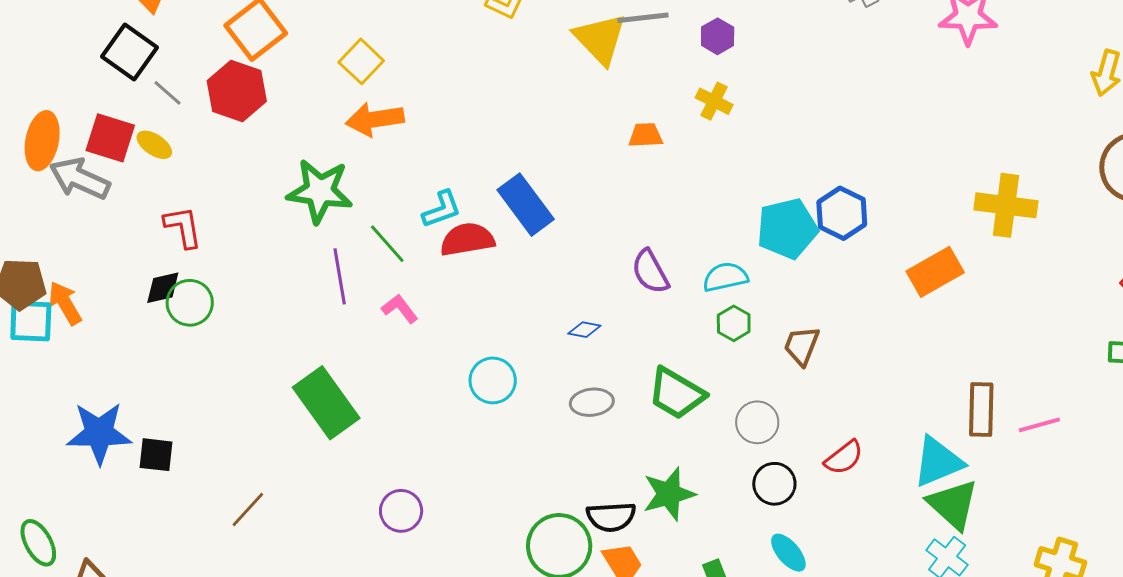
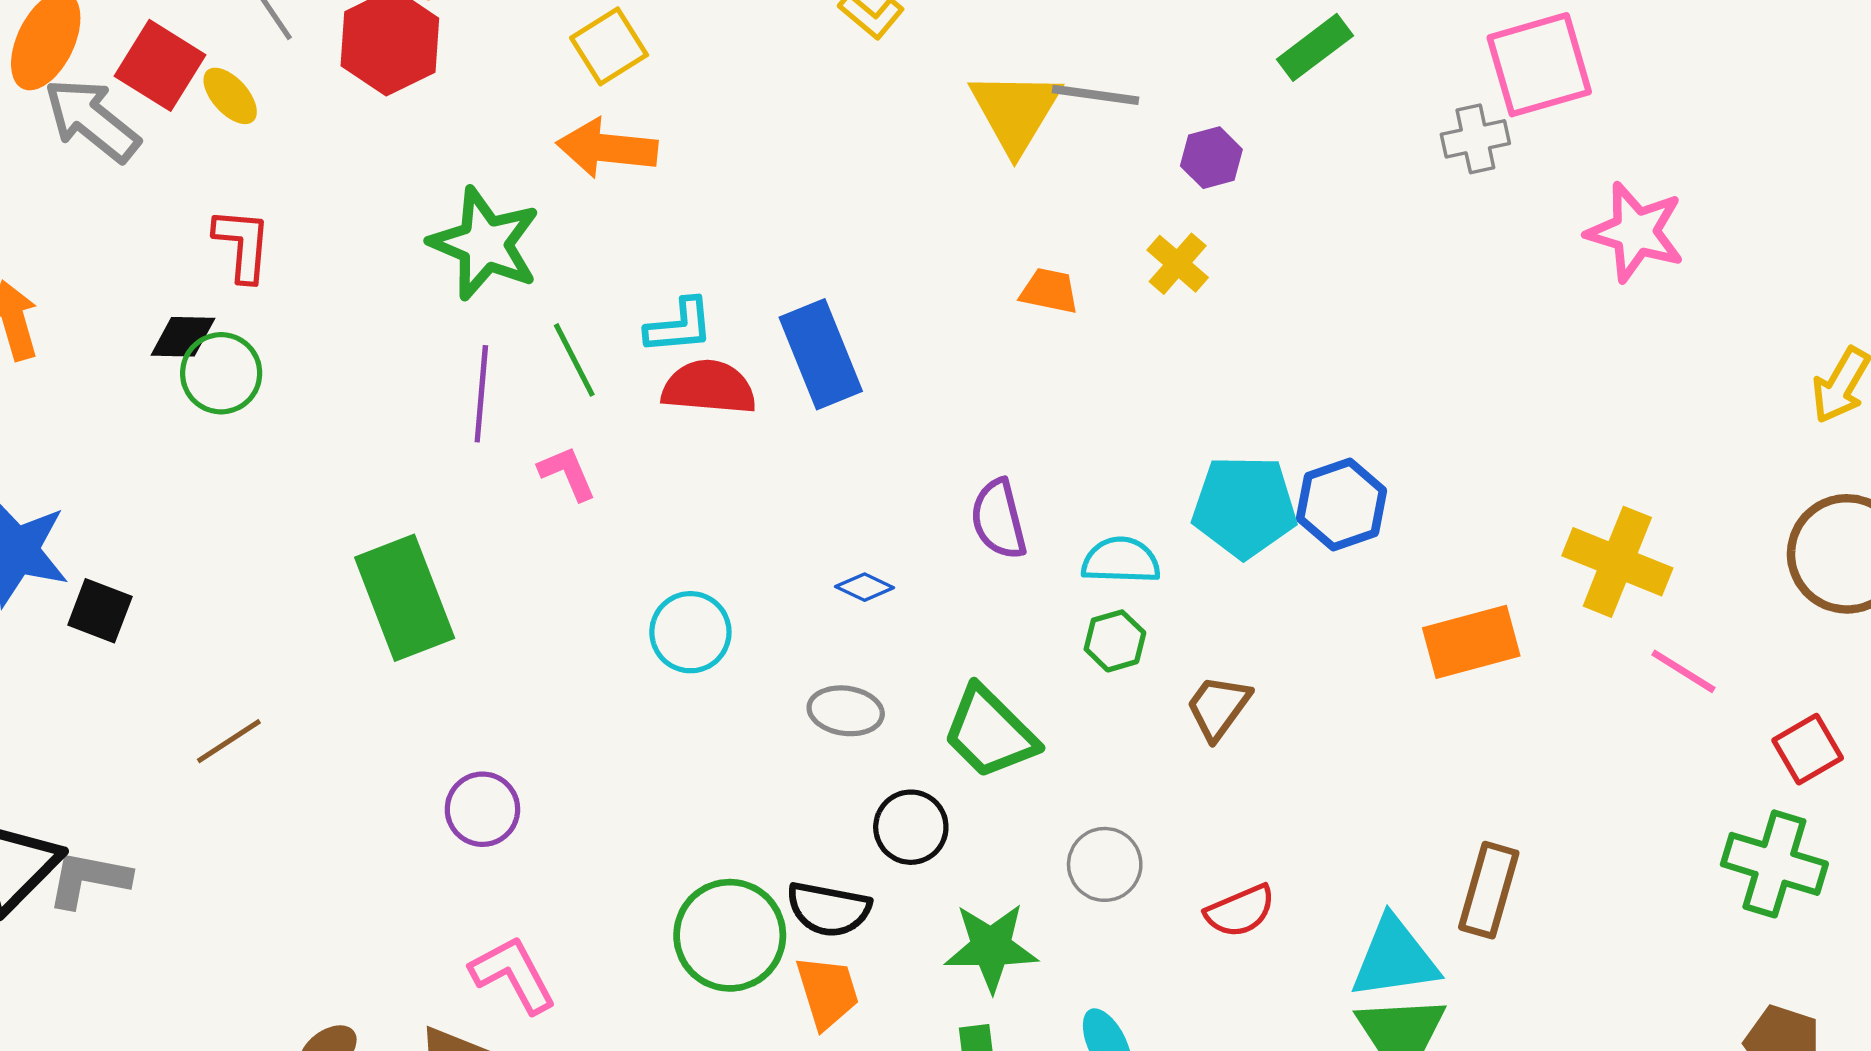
gray circle: (757, 422) -> (1105, 864), moved
pink line: (1039, 425) -> (1683, 671), moved, turned 33
black circle: (774, 484) -> (911, 827), moved
green star: (669, 494) -> (991, 947), moved

